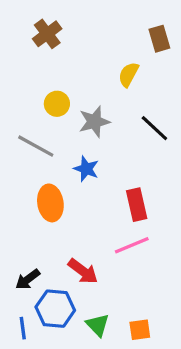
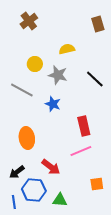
yellow semicircle: (128, 74) -> (67, 49), moved, turned 49
gray star: (94, 122) -> (58, 75), turned 30
orange ellipse: (50, 203) -> (27, 138), moved
green triangle: (98, 325) -> (60, 200), turned -42
orange square: (140, 330) -> (97, 184), moved

